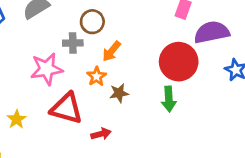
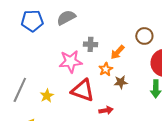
brown circle: (92, 22) -> (144, 36), moved

